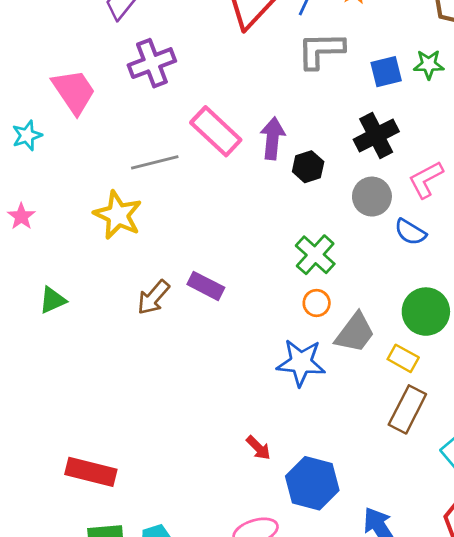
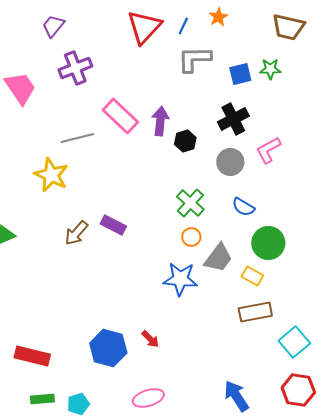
blue semicircle: (410, 232) -> (243, 207), moved
brown rectangle: (407, 409) -> (255, 312), turned 52
blue hexagon: (312, 483) -> (108, 348), moved

